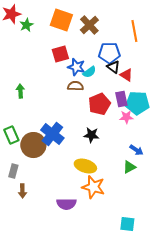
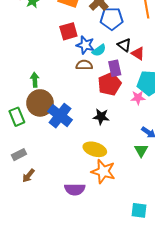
blue pentagon: (109, 53) -> (112, 19), moved
green arrow: (20, 91) -> (35, 80), moved
purple rectangle: (121, 99) -> (115, 68), moved
brown circle: (33, 145) -> (40, 103), moved
green triangle: (129, 167) -> (141, 150), turned -32
gray rectangle: (13, 171) -> (19, 155), turned 48
brown arrow: (22, 191) -> (28, 176), turned 40

